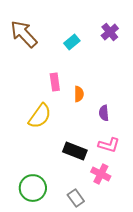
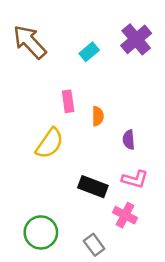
purple cross: (110, 32) -> (136, 39), size x1.4

